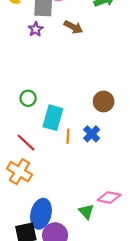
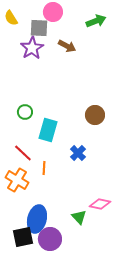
purple star: (36, 29) -> (32, 48), size x1.6
blue cross: (92, 134) -> (78, 153), moved
orange line: (68, 136) -> (44, 168), moved

